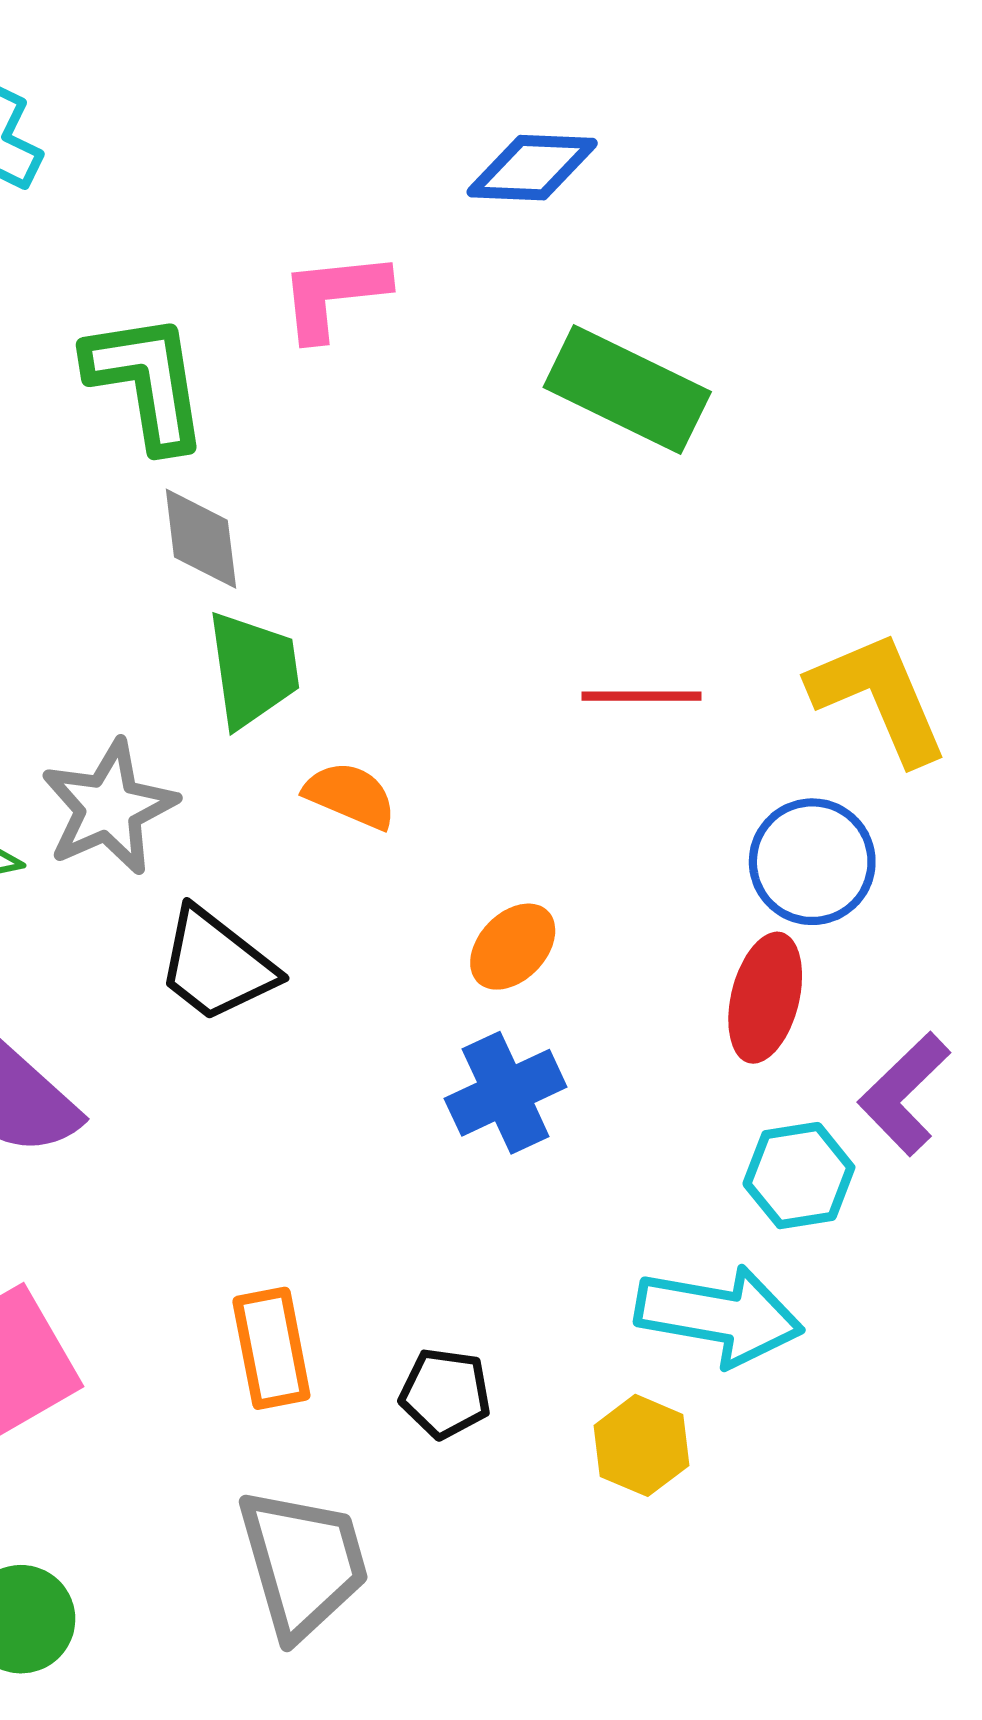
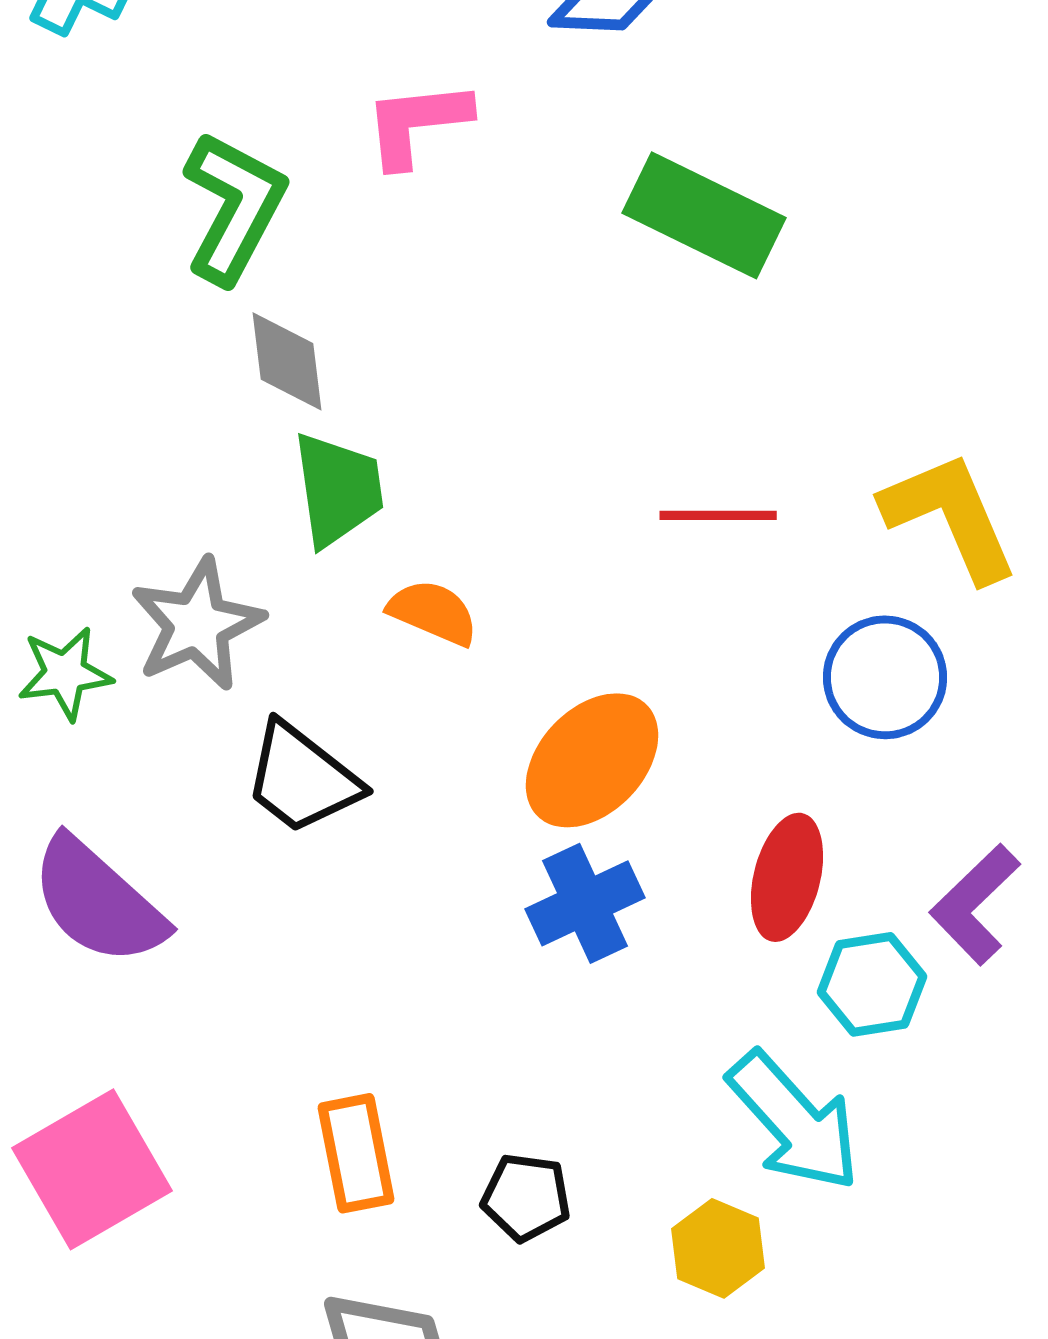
green L-shape: (147, 381) -> (234, 207), turned 37
orange ellipse: (513, 947) -> (592, 760), size x1.6
red ellipse: (765, 998) -> (787, 877), moved
cyan arrow: (719, 1316) -> (794, 1121), turned 38

